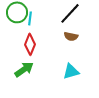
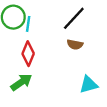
cyan triangle: (71, 71) -> (89, 84), moved

